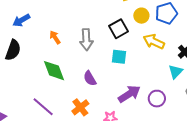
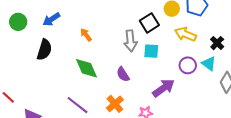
gray arrow: (86, 40) -> (131, 41), moved
cyan triangle: (176, 72) -> (209, 63), turned -35
purple circle: (157, 99) -> (188, 65), moved

